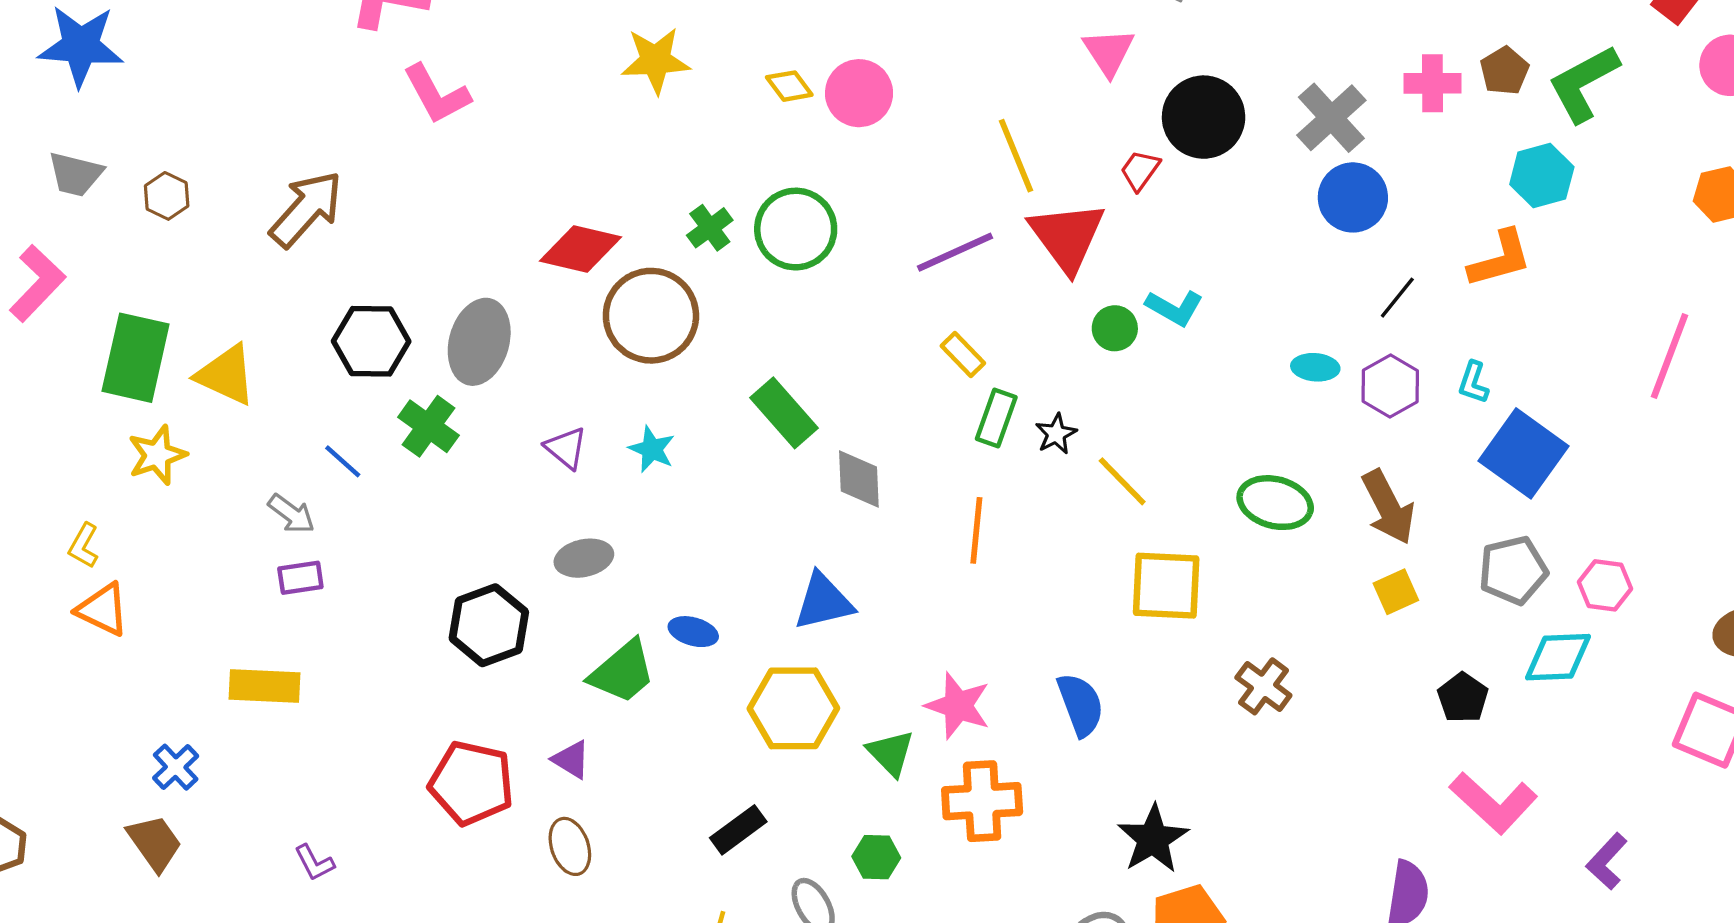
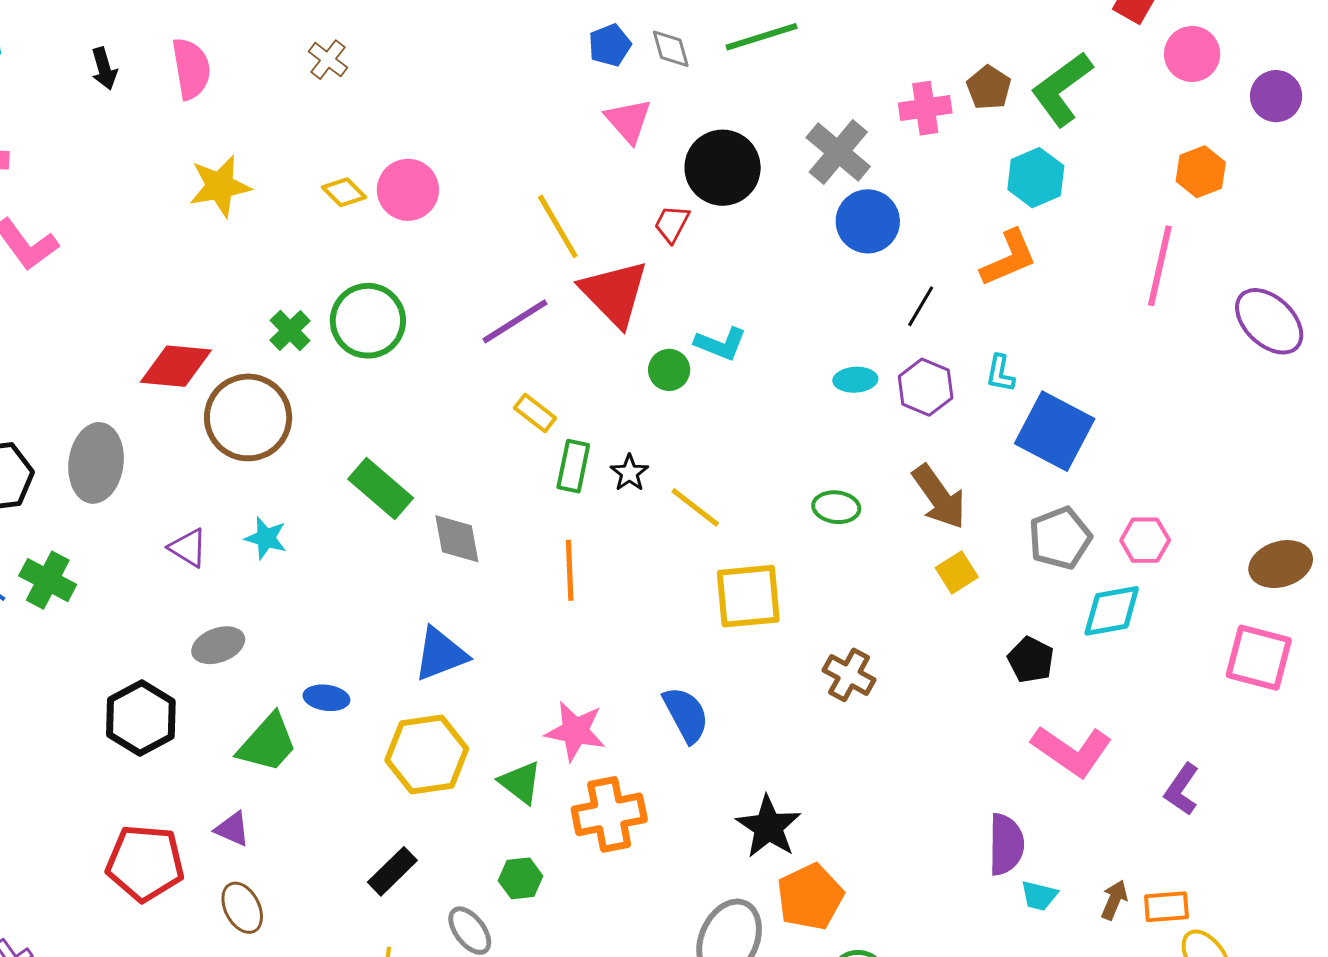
pink line: (1669, 356) -> (1160, 266), moved
green cross: (428, 426) -> (48, 580), moved
green ellipse: (1275, 503) -> (836, 507), size x0.7

